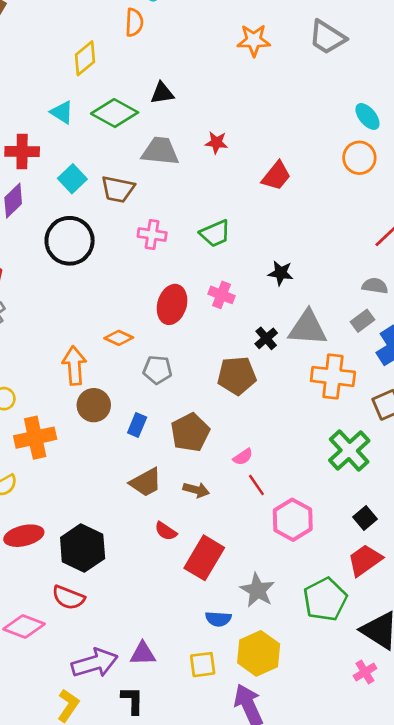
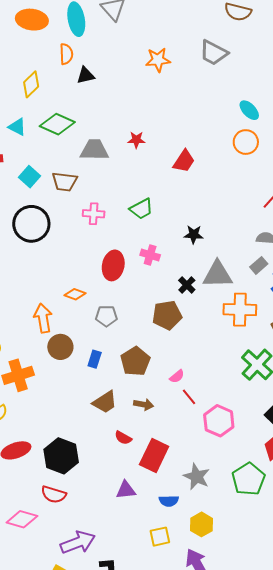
black triangle: (162, 93) -> (86, 75), moved
yellow hexagon: (259, 653) -> (202, 524), size x0.7
purple triangle: (143, 654) -> (126, 490), moved

